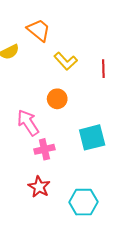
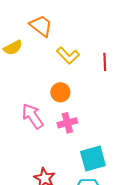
cyan square: (92, 137) -> (93, 159), moved
pink cross: (44, 149) -> (67, 123), moved

